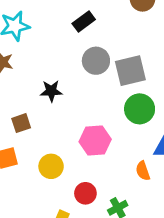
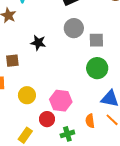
gray square: (130, 71) -> (96, 40), size x0.7
pink hexagon: (95, 140) -> (61, 101), moved
orange semicircle: (143, 171) -> (90, 121), moved

